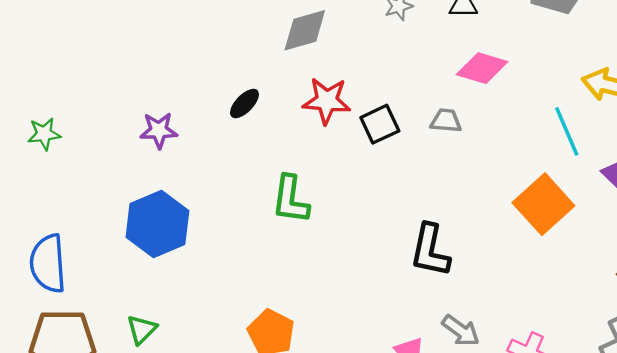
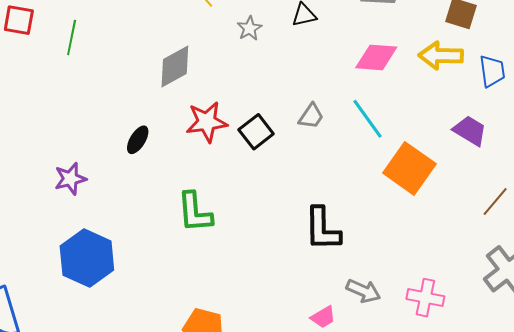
pink diamond: (482, 68) -> (376, 57), moved
gray trapezoid: (446, 121) -> (311, 116), turned 132
cyan line: (567, 131) -> (367, 119), moved

